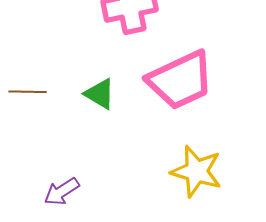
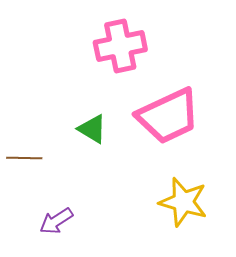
brown line: (28, 92) -> (24, 158), moved

